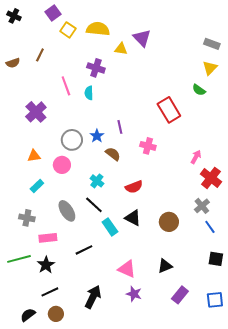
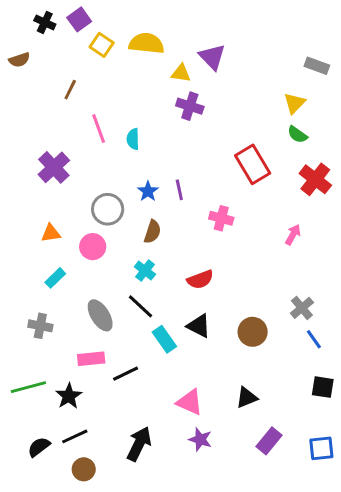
black cross: (14, 16) -> (45, 22), moved
brown line: (40, 55) -> (70, 90), moved
brown semicircle: (13, 63) -> (19, 60), moved
purple cross: (96, 68) -> (190, 106), moved
yellow triangle: (210, 68) -> (294, 103), moved
blue star: (97, 136) -> (148, 191), moved
brown semicircle: (113, 154) -> (152, 232), moved, turned 70
red cross: (211, 178) -> (315, 179), moved
pink rectangle: (48, 238) -> (91, 359), moved
black semicircle: (28, 315) -> (39, 447), moved

